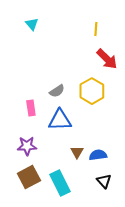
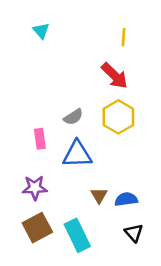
red arrow: (107, 59) -> (115, 76), moved

